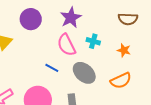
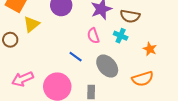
brown semicircle: (128, 19) -> (130, 16), moved
pink semicircle: (66, 45) -> (93, 36), size x0.7

